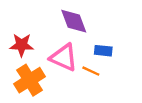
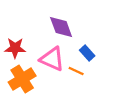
blue rectangle: (103, 51) -> (87, 53), turned 42

